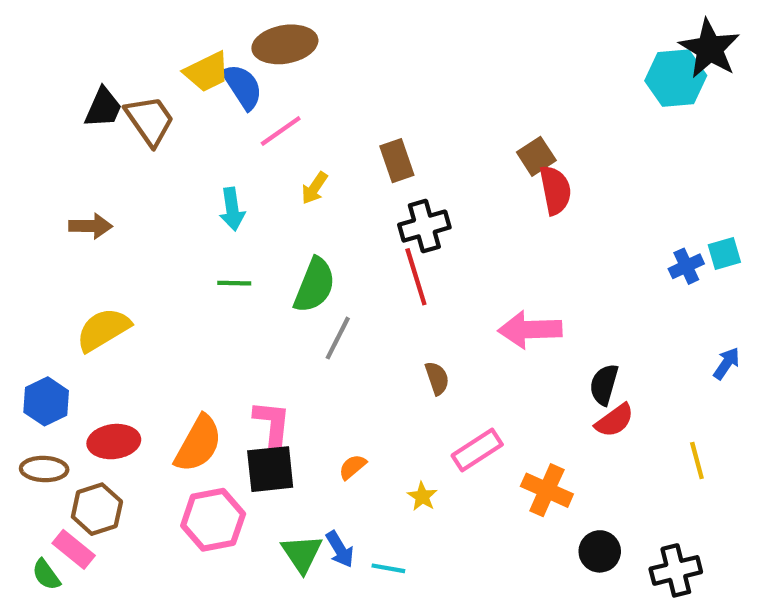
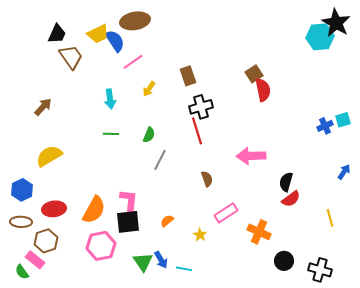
black trapezoid: (103, 108) -> (57, 34), moved
brown arrow: (91, 226) -> (43, 107), turned -48
green semicircle: (315, 285) -> (149, 135), size x0.6
black cross: (676, 570) -> (320, 270), turned 30

